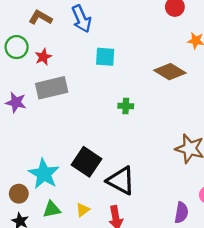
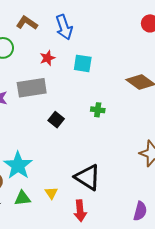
red star: (43, 57) -> (47, 58), moved
black square: (86, 162) -> (56, 120), moved, size x0.6
yellow triangle: (83, 210) -> (51, 193), moved, turned -32

